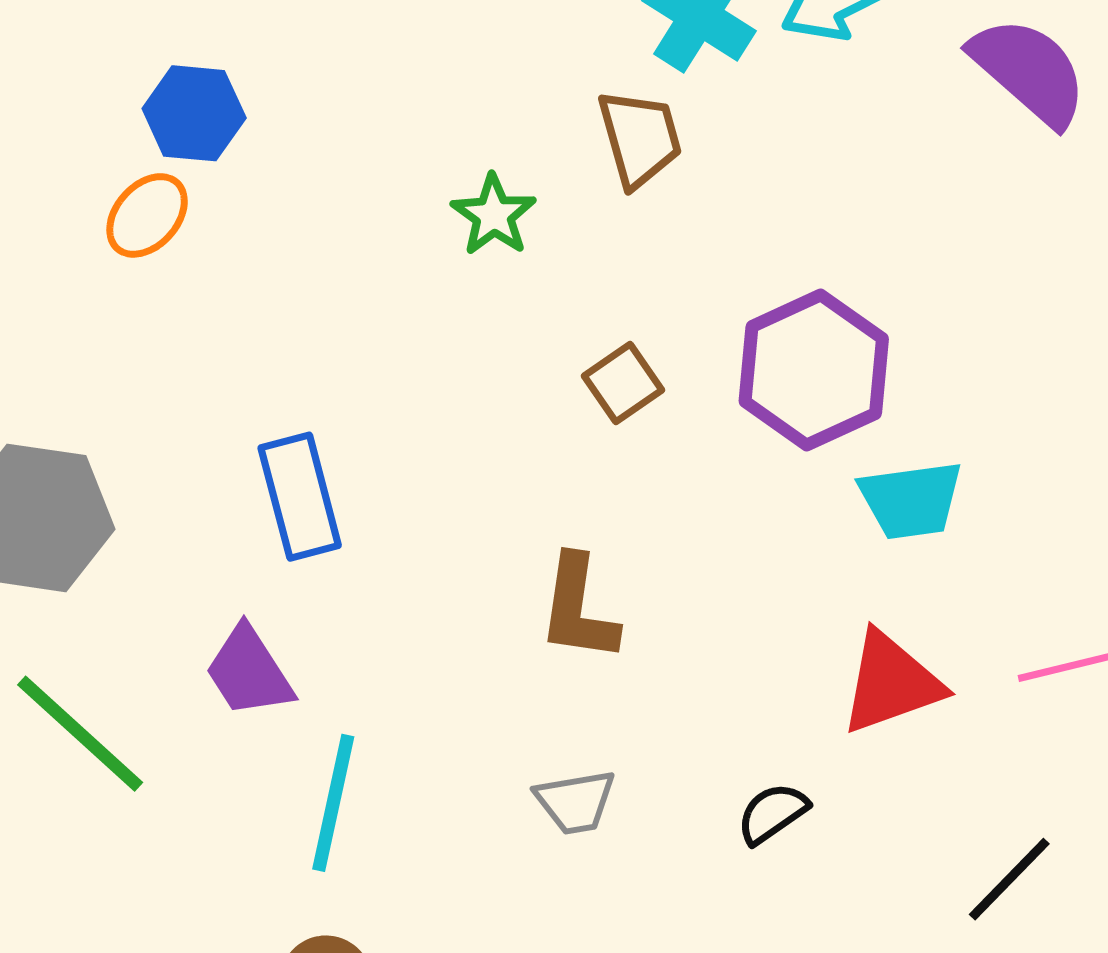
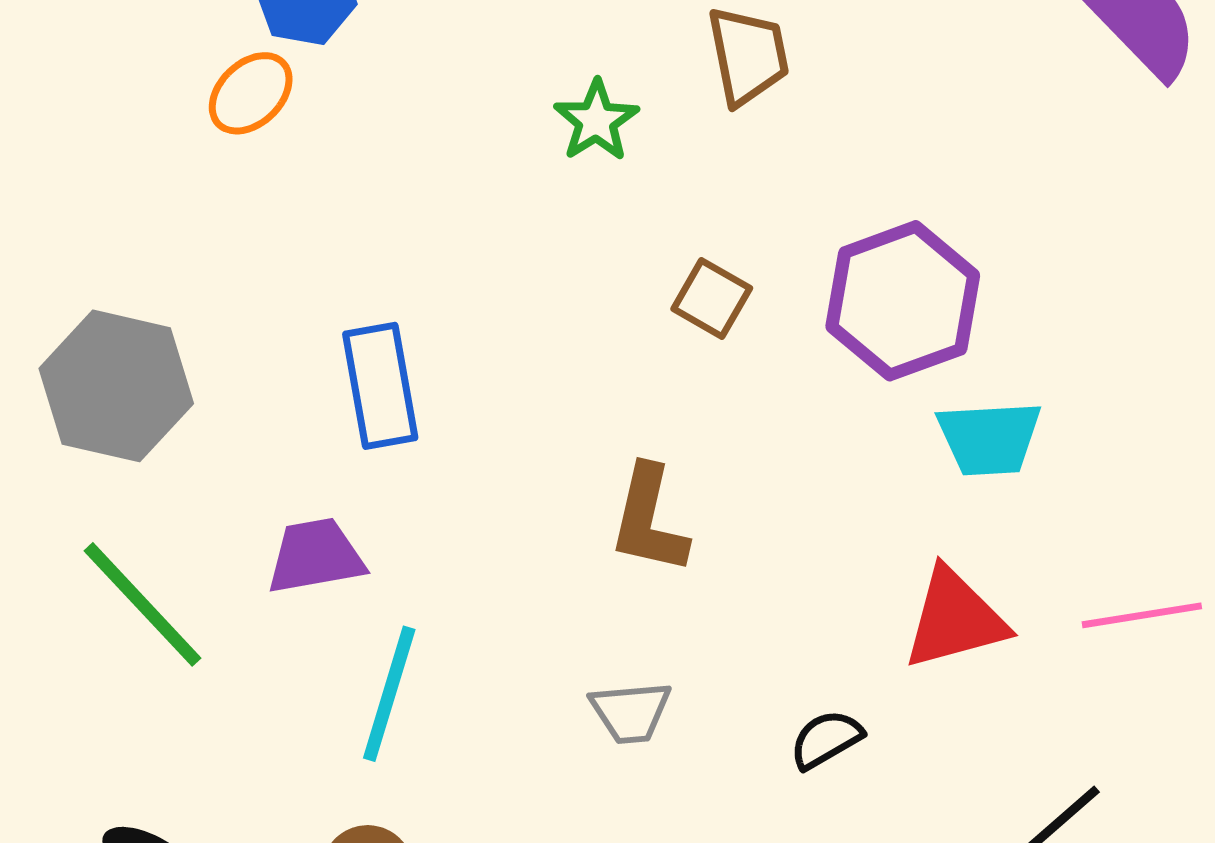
brown square: (623, 383) -> (712, 298), turned -30
purple trapezoid: (249, 672) -> (316, 556), turned 108

